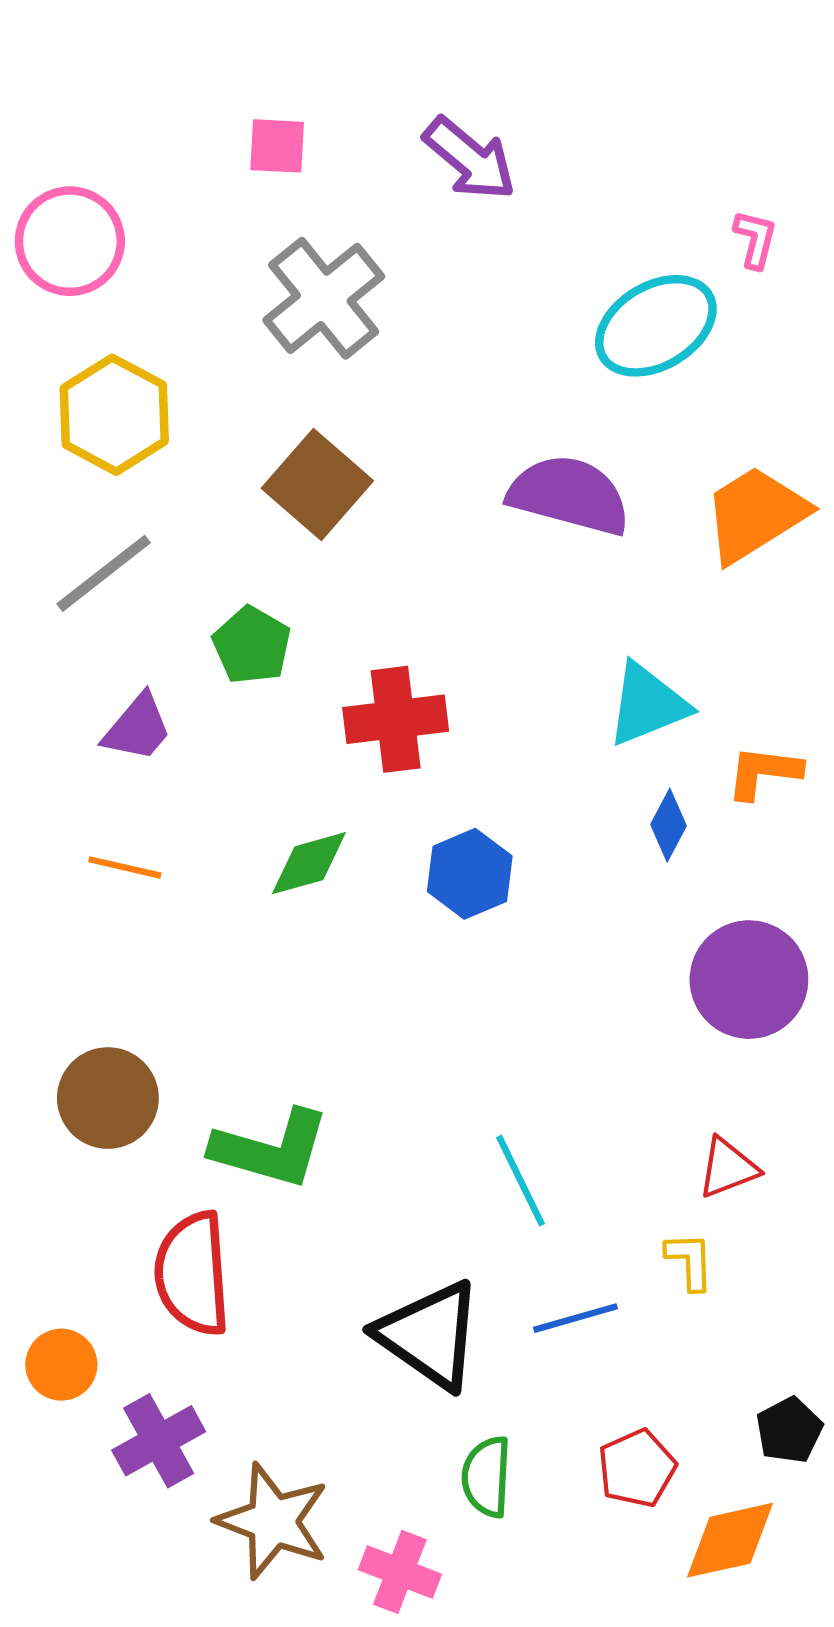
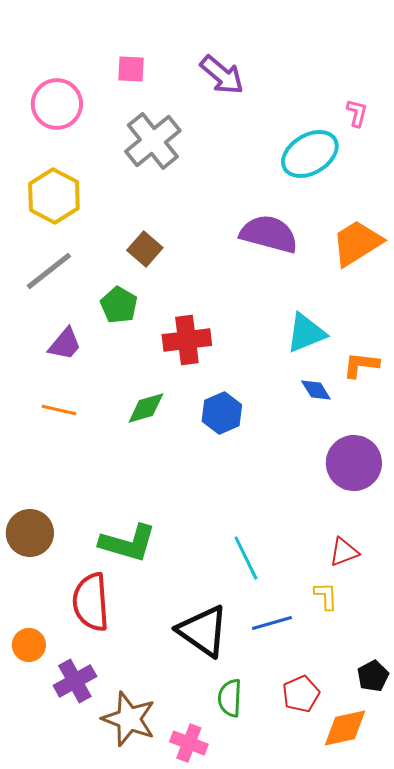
pink circle: (70, 241) -> (57, 104), moved
brown square: (317, 484) -> (145, 249), moved, size x0.7
blue diamond: (669, 825) -> (316, 390), turned -60
brown circle: (108, 1098) -> (30, 533), moved

